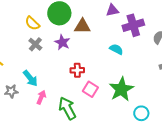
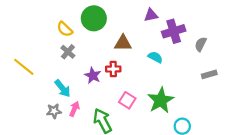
brown triangle: (82, 26) -> (123, 43), moved
purple star: (62, 42) -> (93, 75), moved
red cross: (77, 70) -> (113, 69), moved
gray star: (11, 91) -> (54, 111), moved

